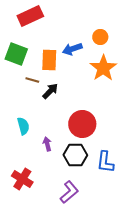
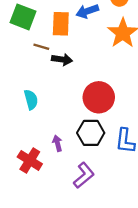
black arrow: (50, 91) -> (62, 59), turned 54
purple arrow: (47, 144) -> (57, 143), moved

